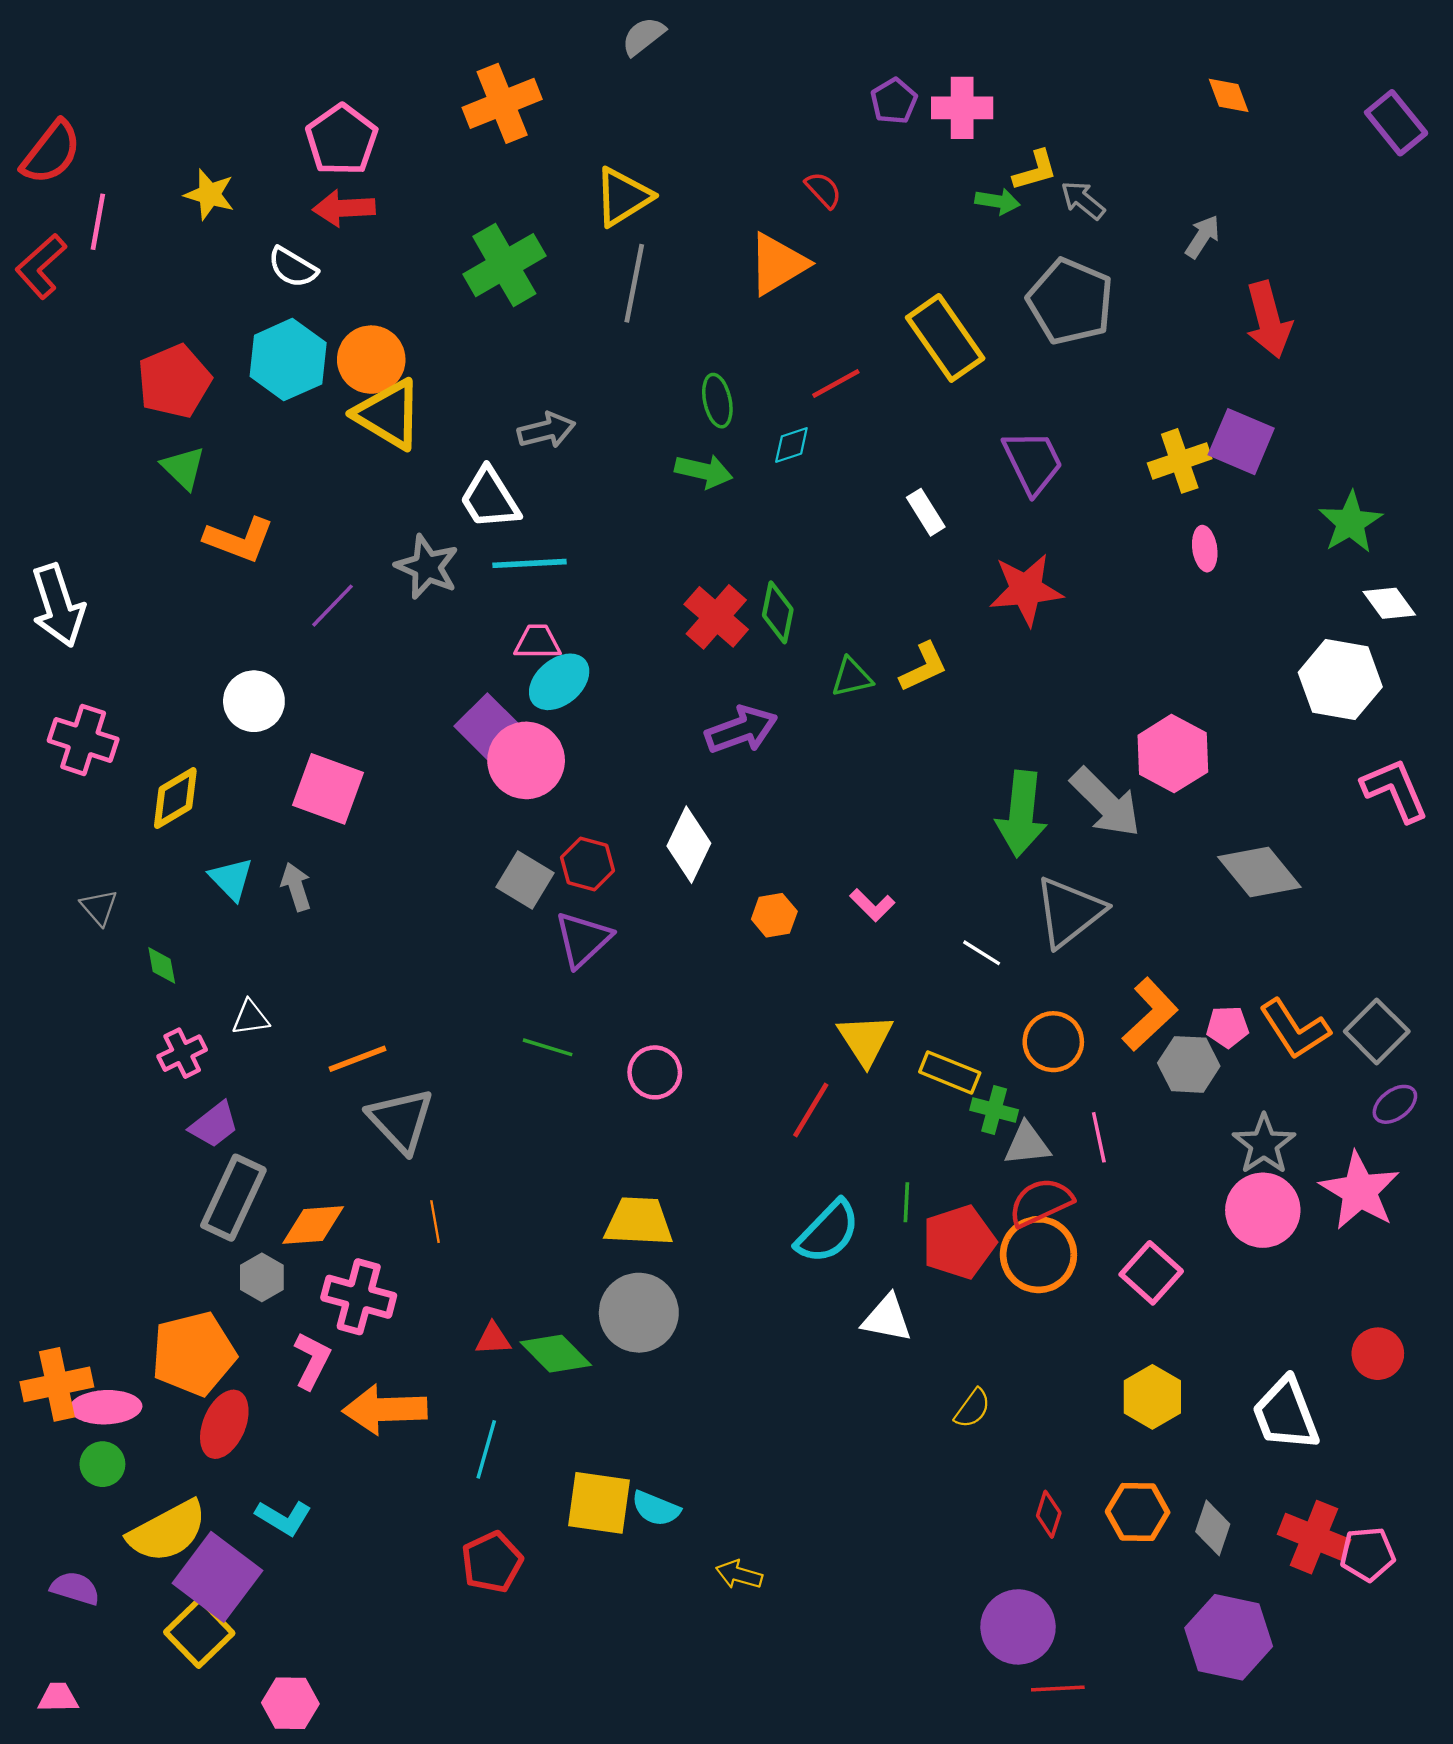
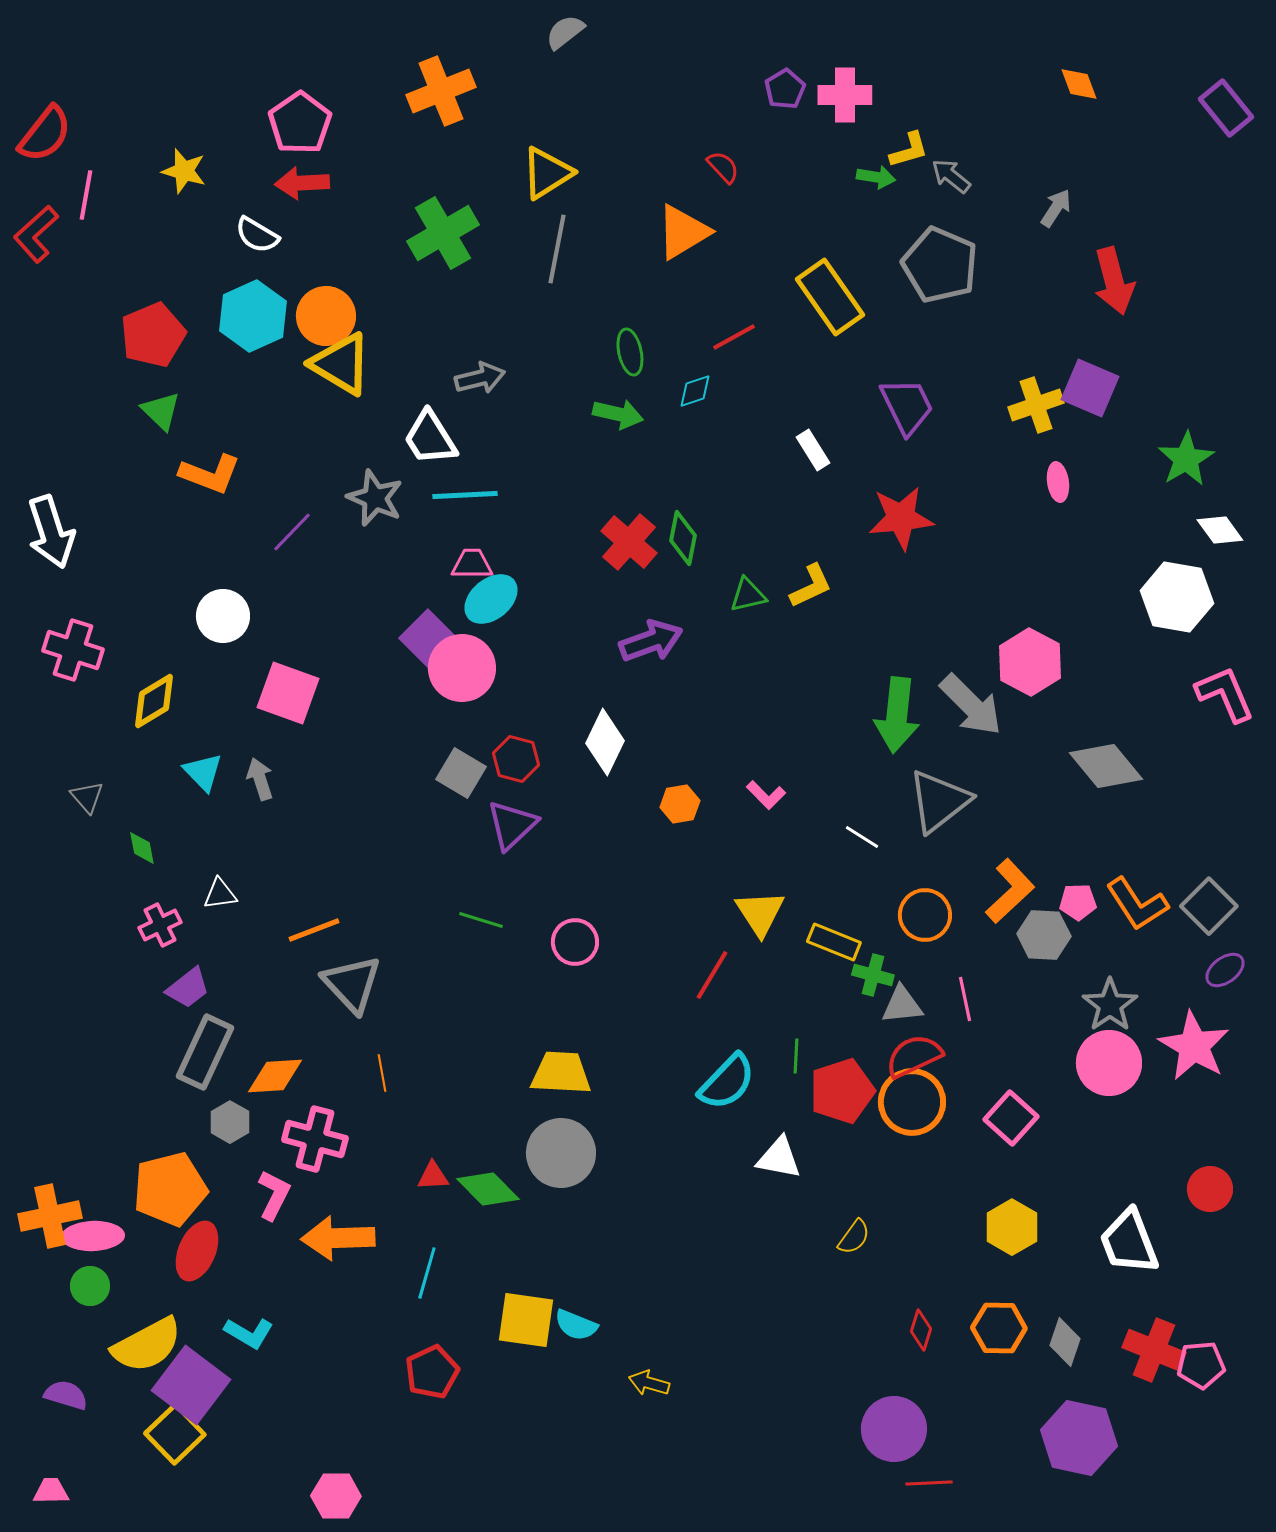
pink hexagon: (290, 1703) -> (336, 1496), moved

